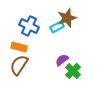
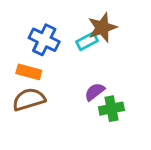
brown semicircle: (19, 65) -> (29, 99), turned 40
green cross: (73, 71) -> (111, 109), turned 35

